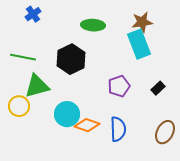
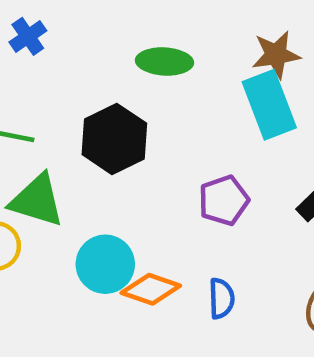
green triangle: (37, 86) -> (37, 200), turned 32
blue semicircle: (118, 129) -> (221, 298), size x0.7

